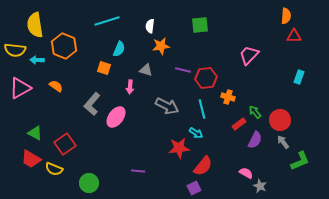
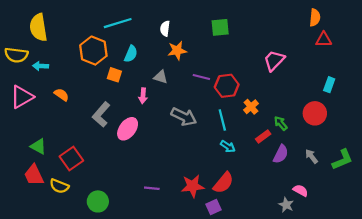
orange hexagon: (64, 46) -> (93, 51), moved
orange cross: (228, 97) -> (251, 107), turned 32
red circle: (280, 120) -> (315, 113), moved
cyan arrow: (196, 133) -> (228, 146), moved
red star: (179, 148) -> (193, 186), moved
red trapezoid: (31, 159) -> (34, 175), turned 35
green L-shape: (300, 161) -> (342, 160), moved
pink semicircle: (246, 173) -> (301, 190), moved

